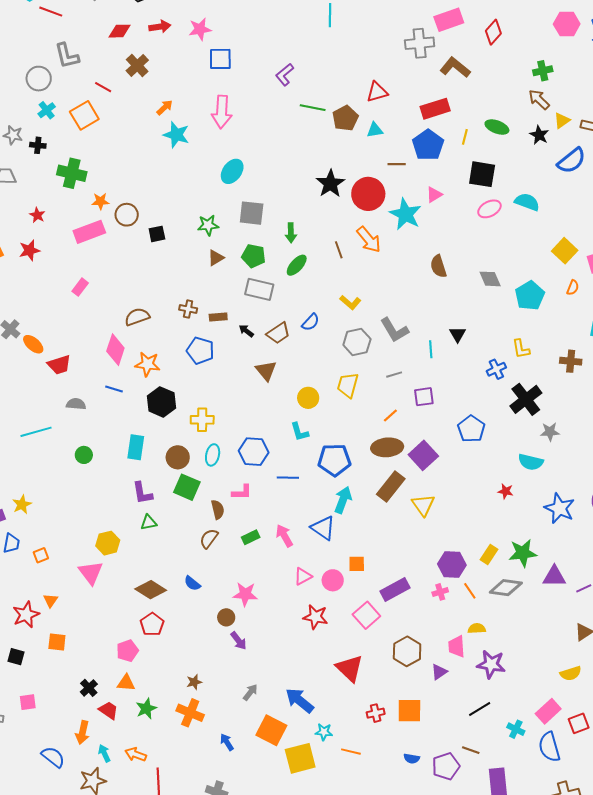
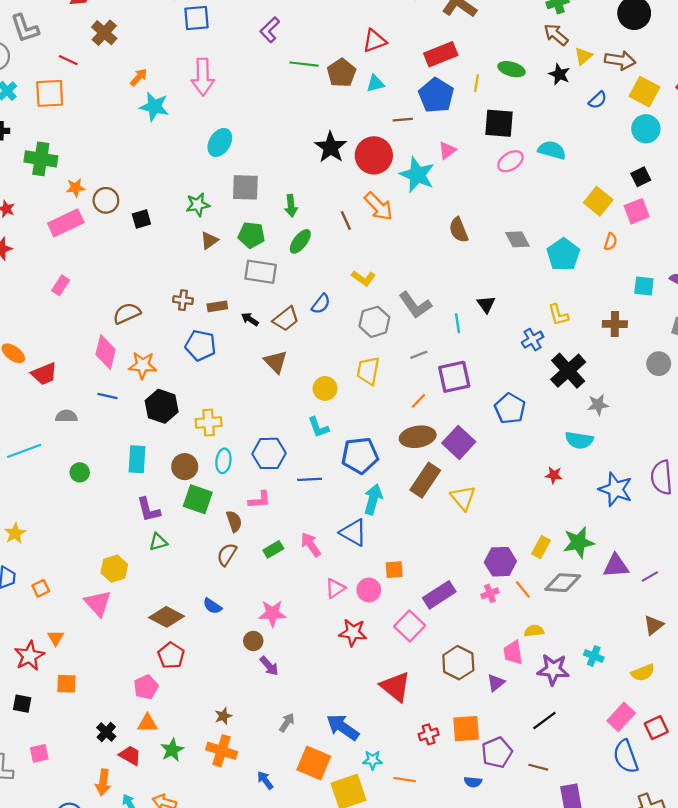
orange square: (84, 115) -> (50, 93), turned 32
blue semicircle: (571, 161) -> (598, 100), size x0.6
purple square: (424, 397) -> (454, 377), size x1.4
cyan cross: (516, 729) -> (594, 656), moved
purple pentagon: (446, 766) -> (497, 752), moved

